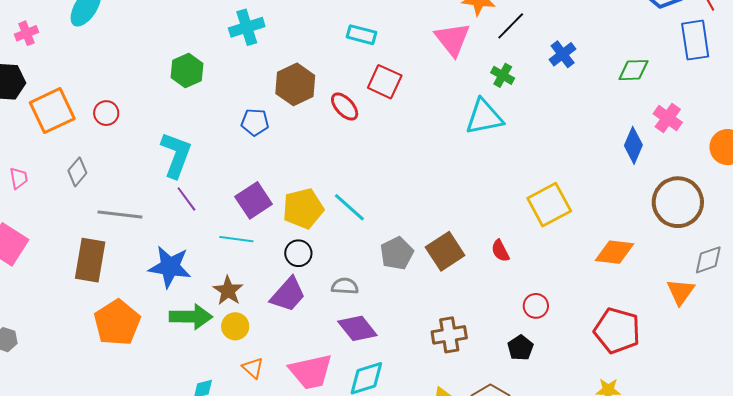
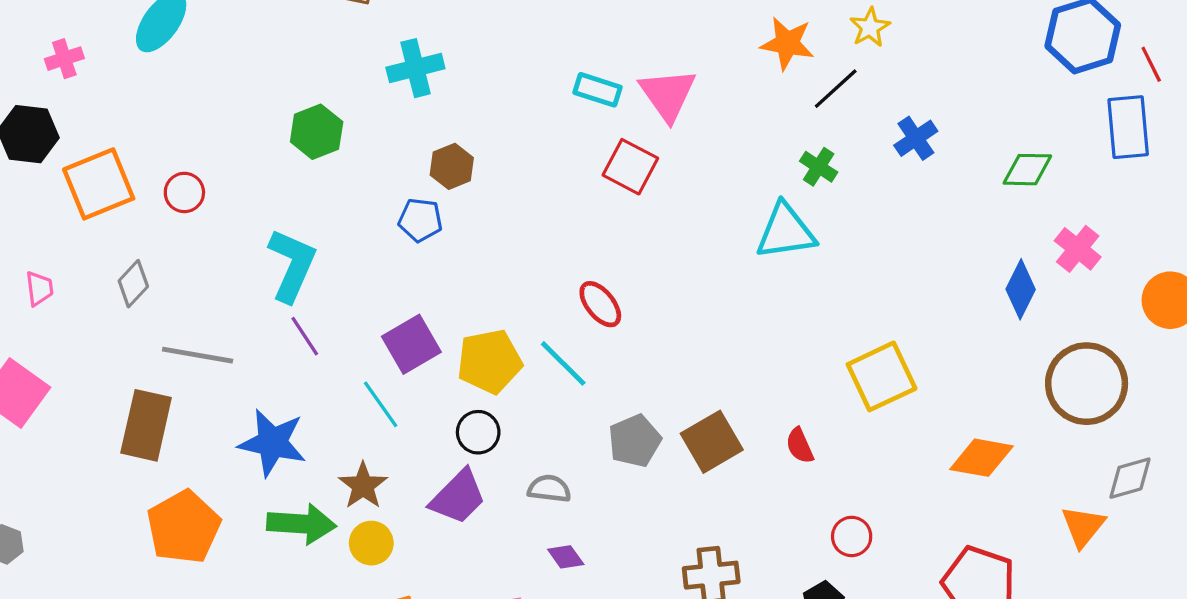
pink triangle: (452, 39) -> (668, 95), moved
brown hexagon: (295, 84) -> (452, 166), moved, size x0.7
red ellipse: (345, 107) -> (600, 304), moved
cyan line: (236, 239) -> (381, 404), turned 44
purple diamond: (357, 328) -> (566, 557), size x0.6

